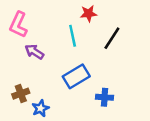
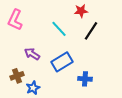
red star: (89, 14) -> (81, 11), moved
cyan line: (73, 36) -> (59, 29), turned -30
purple arrow: (34, 52) -> (32, 54), moved

